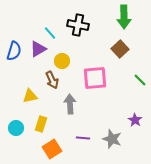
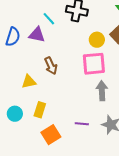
purple triangle: (38, 49) -> (37, 35), turned 42
yellow circle: (62, 61) -> (97, 40), moved
gray arrow: (70, 104) -> (102, 91), moved

